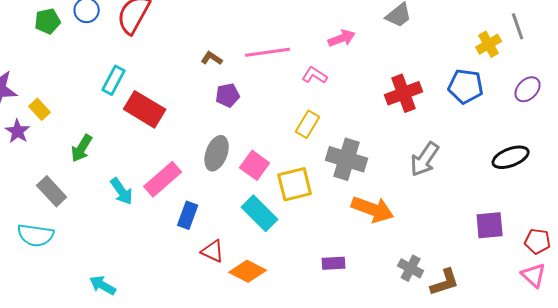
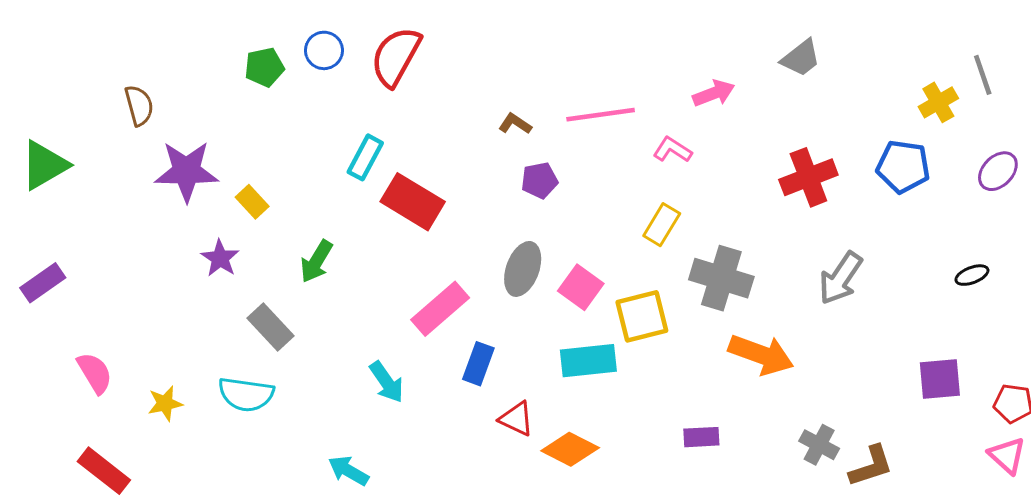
purple star: (18, 131) -> (220, 258), moved
black ellipse: (511, 157) -> (972, 275), size x0.6
cyan arrow: (122, 191) -> (387, 382), moved
cyan rectangle: (260, 213) -> (588, 361), turned -51

